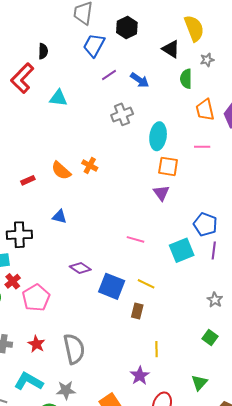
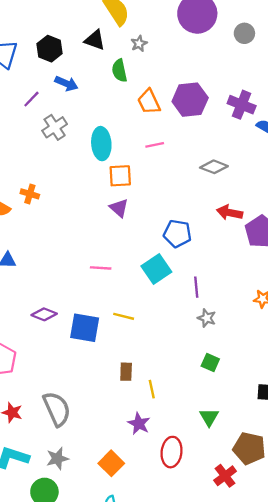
black hexagon: (127, 28) -> (50, 49), moved
purple line: (109, 75) -> (31, 99), moved
purple line: (214, 250) -> (196, 287), moved
brown rectangle: (137, 311) -> (126, 372), moved

